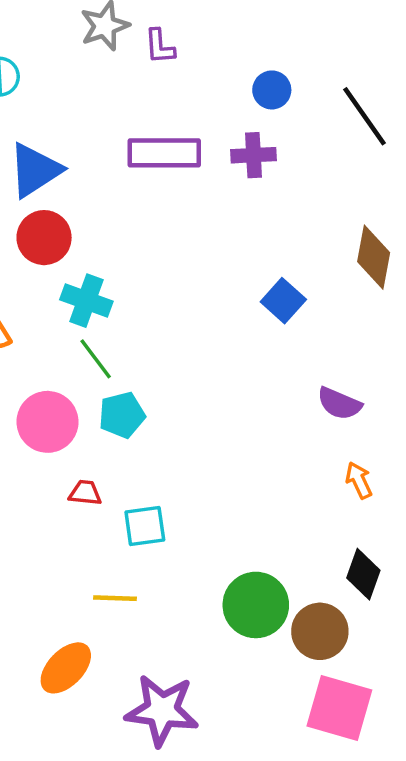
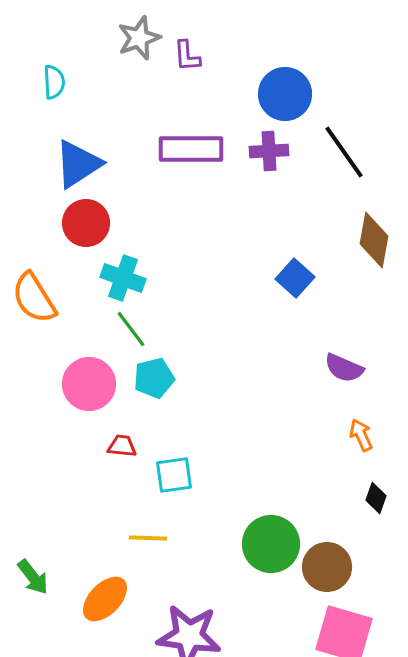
blue circle: (272, 90) -> (285, 94), size x1.6
black line: (365, 116) -> (344, 152), moved
black diamond: (363, 574) -> (376, 498), moved, size x0.7

